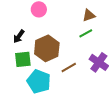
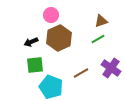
black arrow: (19, 36) -> (31, 42), turned 32
brown hexagon: (47, 48) -> (59, 38), moved

